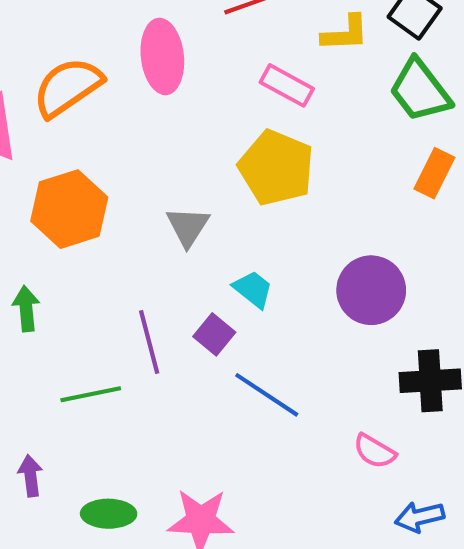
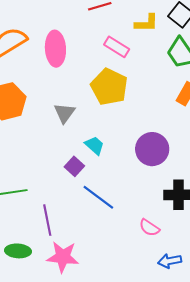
pink ellipse: (162, 56) -> (55, 49), moved
purple line: (149, 342) -> (47, 220), moved

